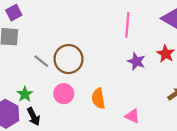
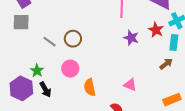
brown circle: (69, 59) -> (73, 39), size x0.7
orange semicircle: (98, 98) -> (90, 87), moved

